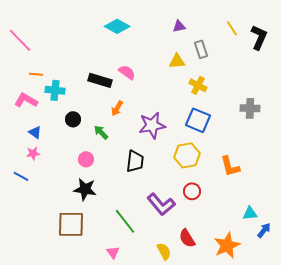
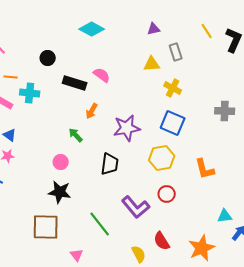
black circle: (73, 119) -> (48, 58), moved
pink triangle: (113, 252) -> (77, 255), moved

